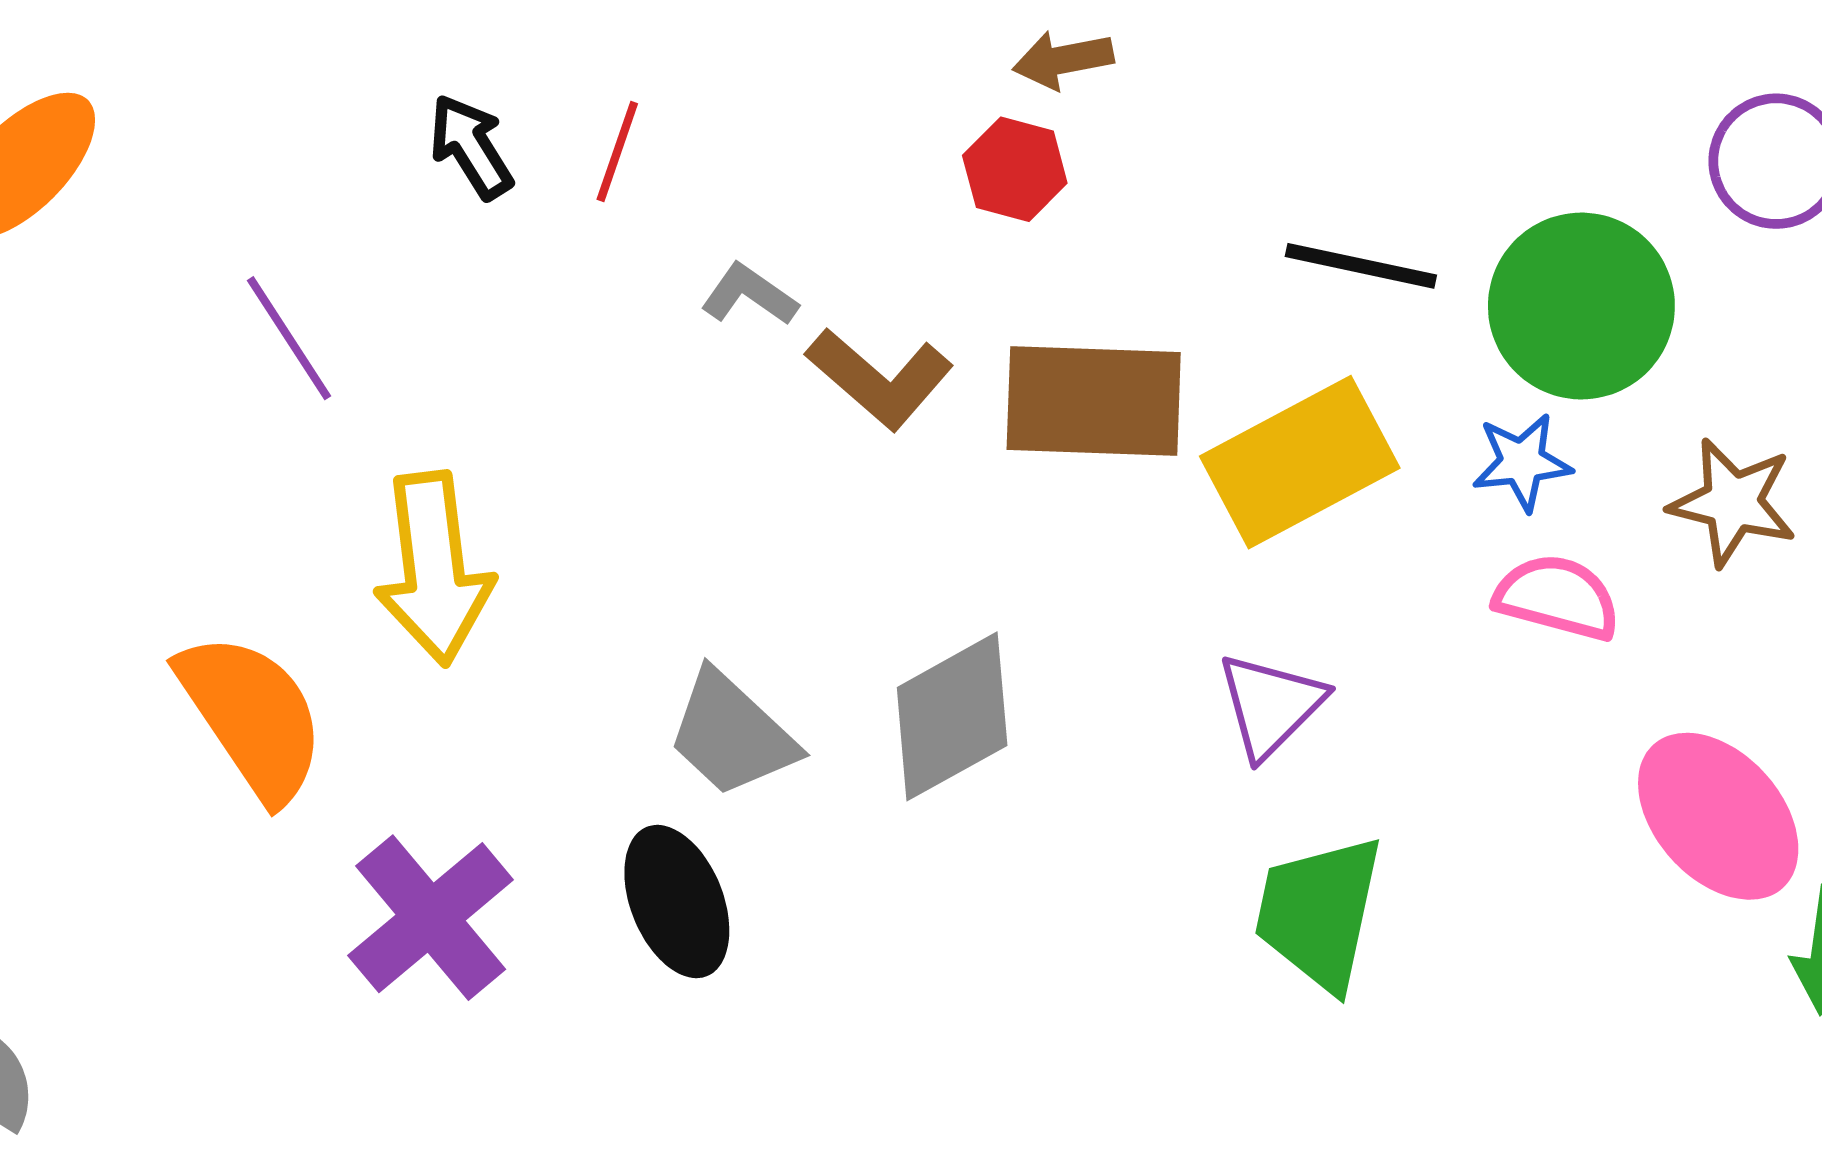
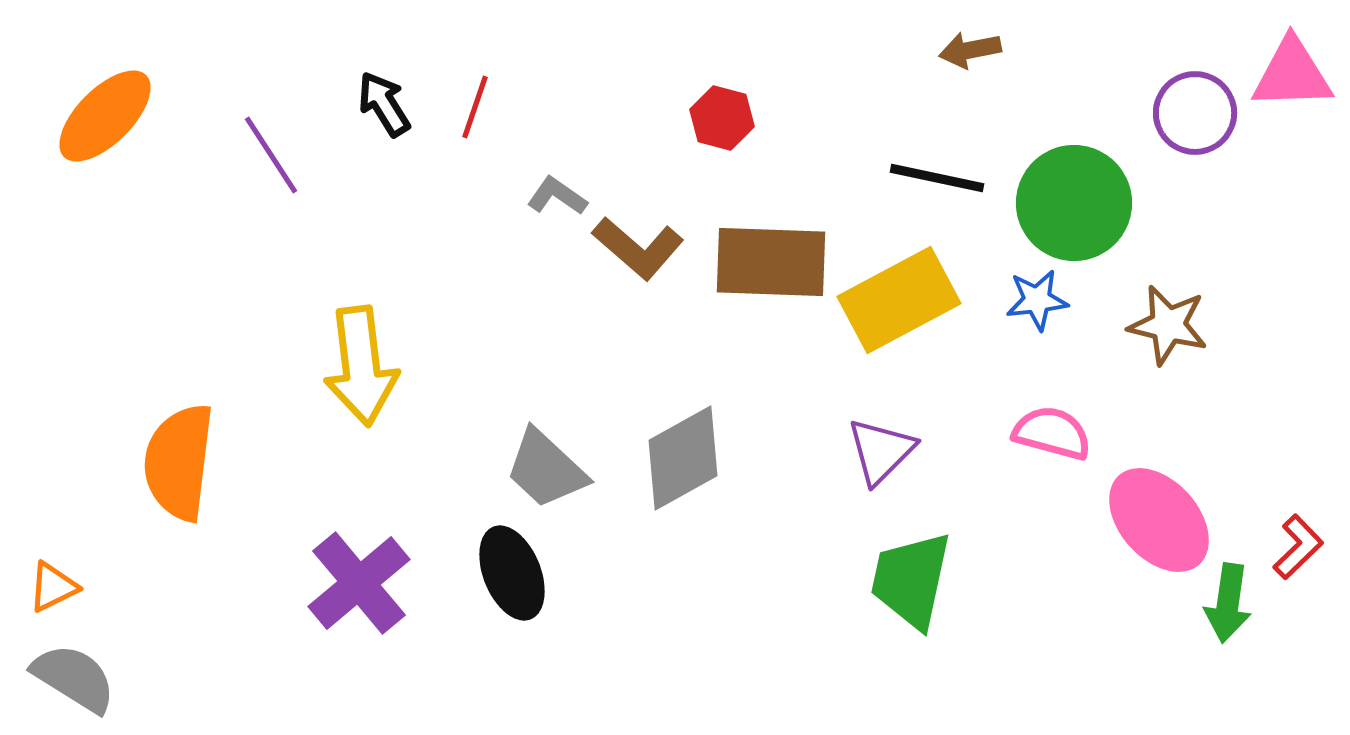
brown arrow: (1063, 60) -> (970, 50), moved
purple line: (289, 338) -> (271, 155), moved
pink semicircle: (1557, 597) -> (1052, 433), moved
orange semicircle: (252, 716) -> (179, 462), moved, turned -139

